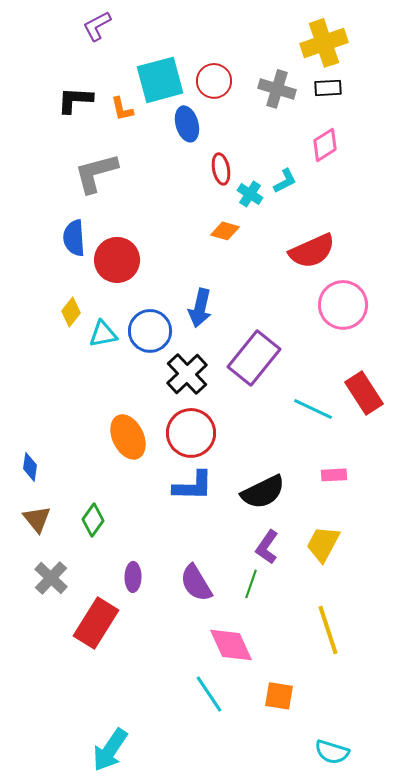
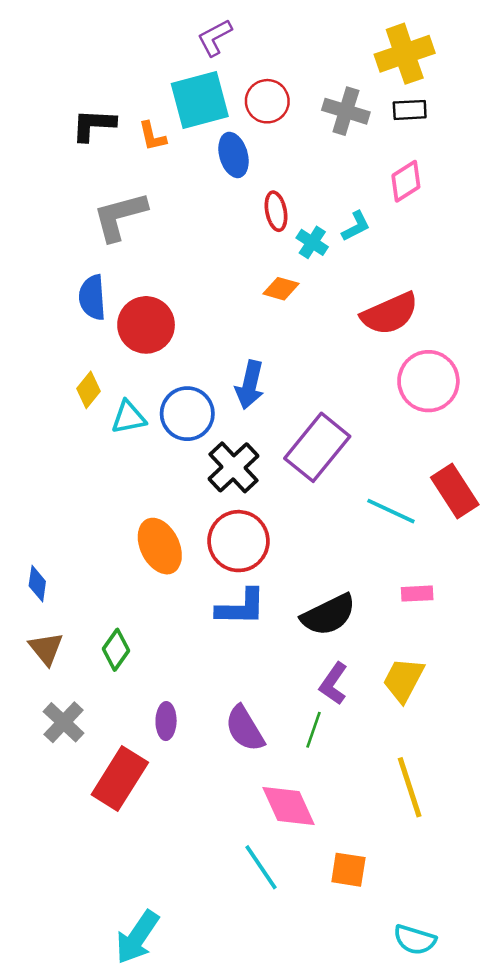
purple L-shape: (97, 26) -> (215, 37), moved

